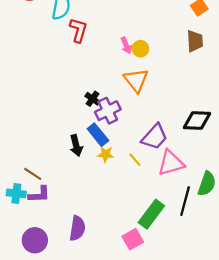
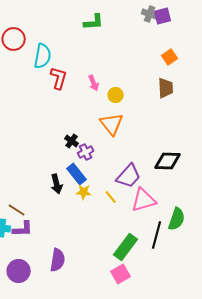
pink arrow: (126, 45) -> (94, 83), moved
purple cross: (108, 111) -> (86, 152), size x0.7
pink square: (133, 239) -> (121, 274), moved

